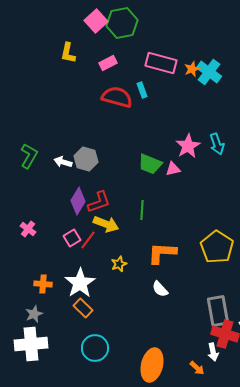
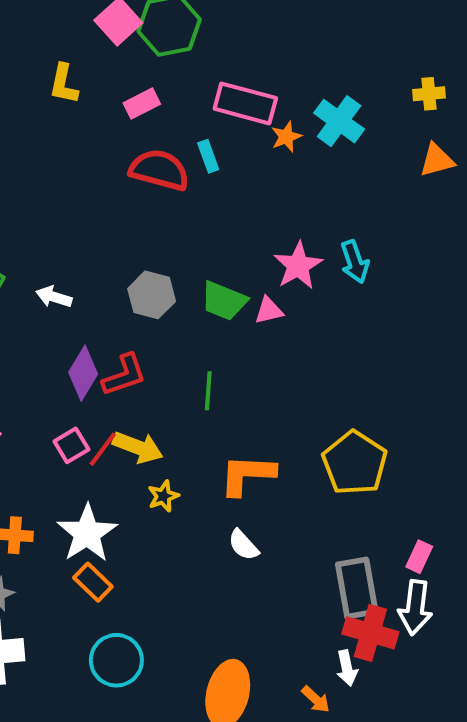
orange star: (192, 69) -> (286, 137), moved
gray hexagon: (86, 159) -> (152, 295), moved
yellow arrow: (106, 224) -> (138, 447), moved

